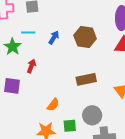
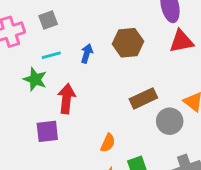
red arrow: (31, 66) -> (66, 99), size x1.5
gray circle: (92, 115) -> (170, 121), moved

